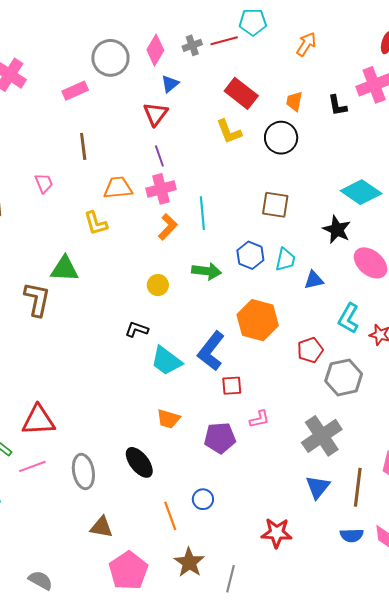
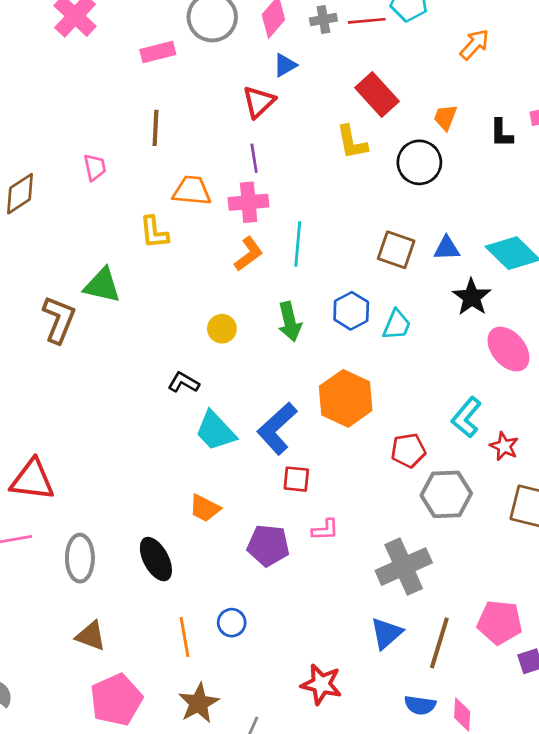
green arrow: (207, 271) -> (290, 322), turned 60
blue triangle: (314, 280) -> (447, 248), moved

